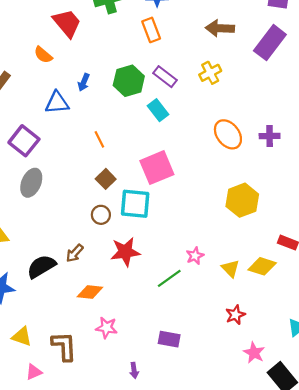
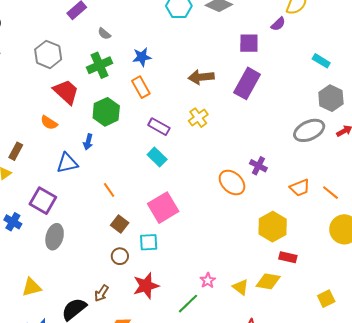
green hexagon: (129, 81) -> (106, 112), moved
orange ellipse: (228, 134) -> (232, 182), moved
purple cross: (270, 136) -> (258, 166), turned 36
yellow hexagon: (242, 200) -> (273, 227), moved
cyan square: (135, 204) -> (149, 242), size x0.7

